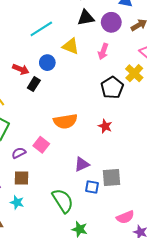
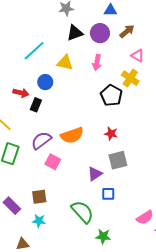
purple semicircle: (19, 153) -> (41, 140), moved, size x1.5
gray square: (112, 178) -> (118, 160), moved

